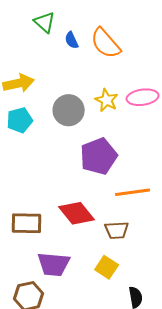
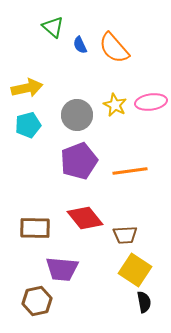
purple pentagon: (99, 156) -> (79, 161), moved
orange line: (133, 192) -> (130, 171), moved
yellow square: (107, 267) -> (135, 270), moved, size x1.4

